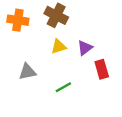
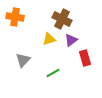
brown cross: (56, 15) -> (62, 19), moved
gray triangle: (27, 72) -> (23, 60), turned -35

